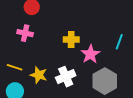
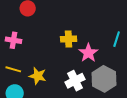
pink cross: (25, 33) -> (14, 40), moved
white cross: (66, 77) -> (75, 81), moved

